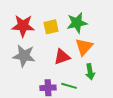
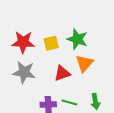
green star: (77, 23) -> (77, 39), turned 30
green arrow: (90, 72) -> (95, 101), moved

